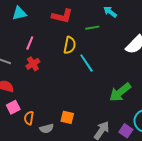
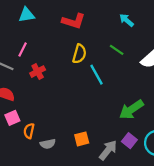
green line: (92, 28) -> (117, 50), moved, turned 40
pink line: (30, 43) -> (23, 49), moved
orange square: (67, 117) -> (82, 139), moved, turned -32
purple square: (126, 131) -> (129, 141), moved

